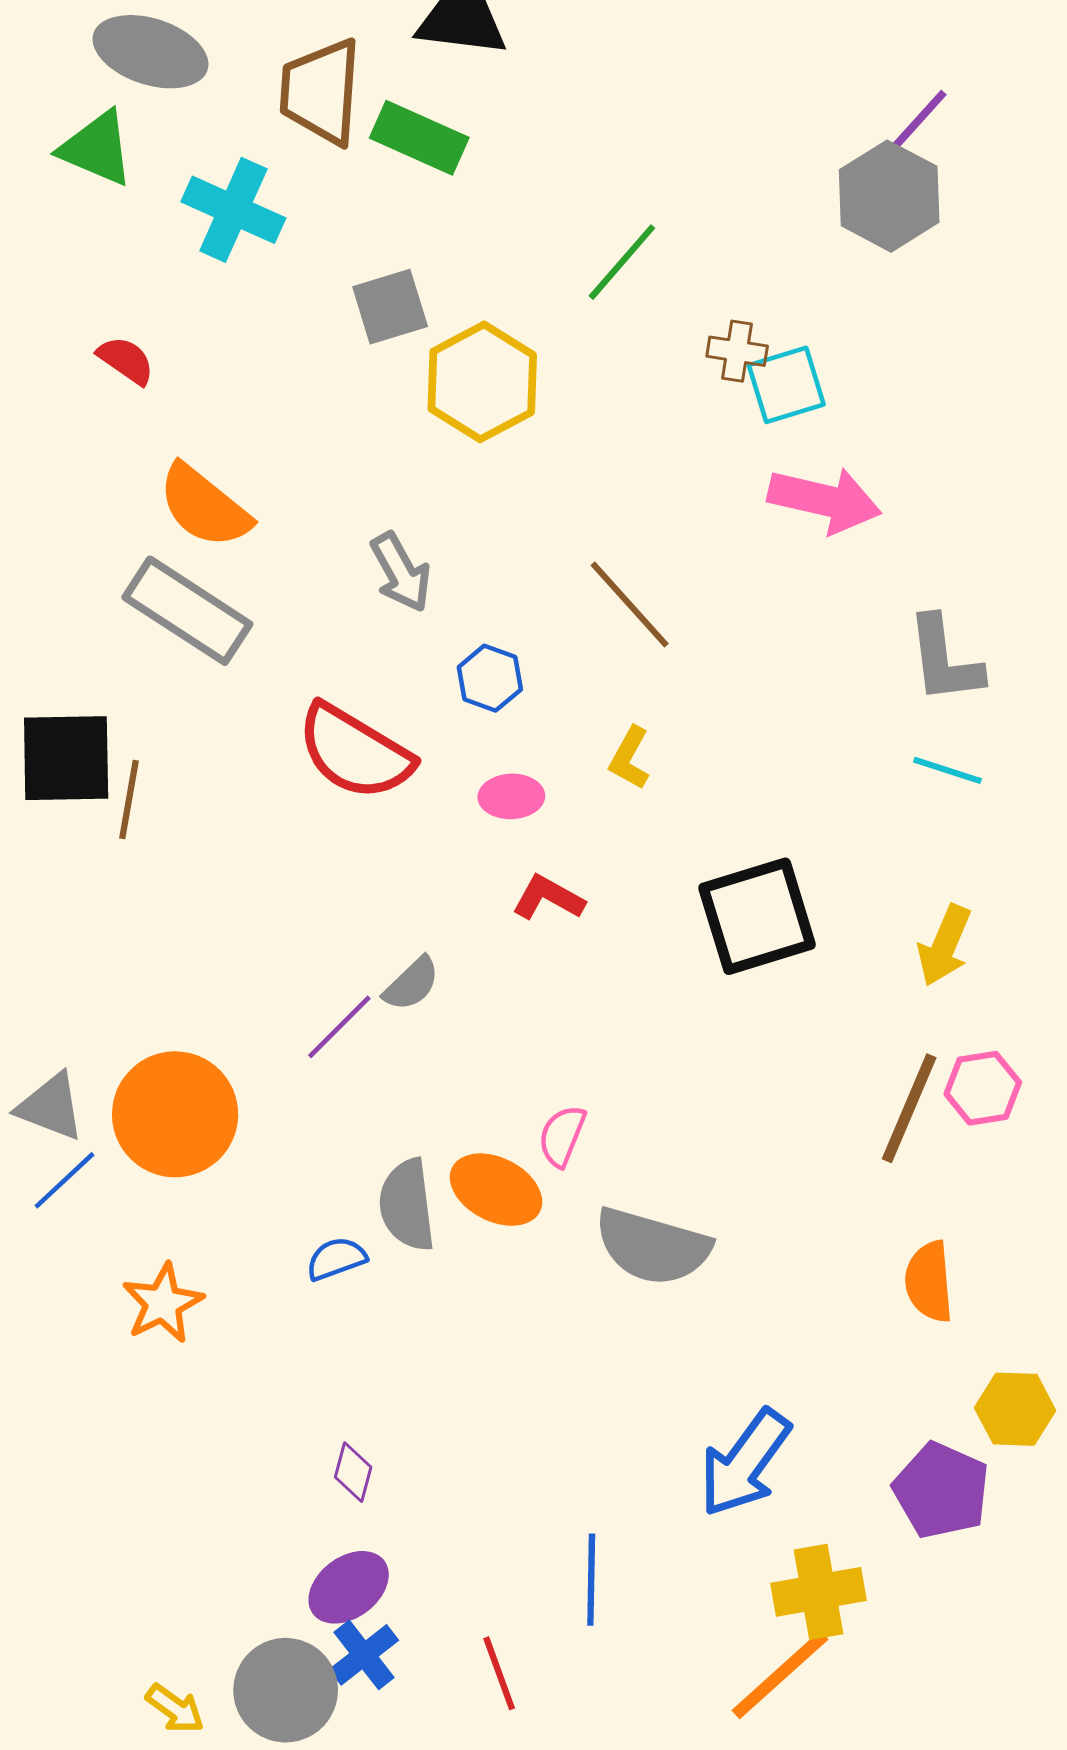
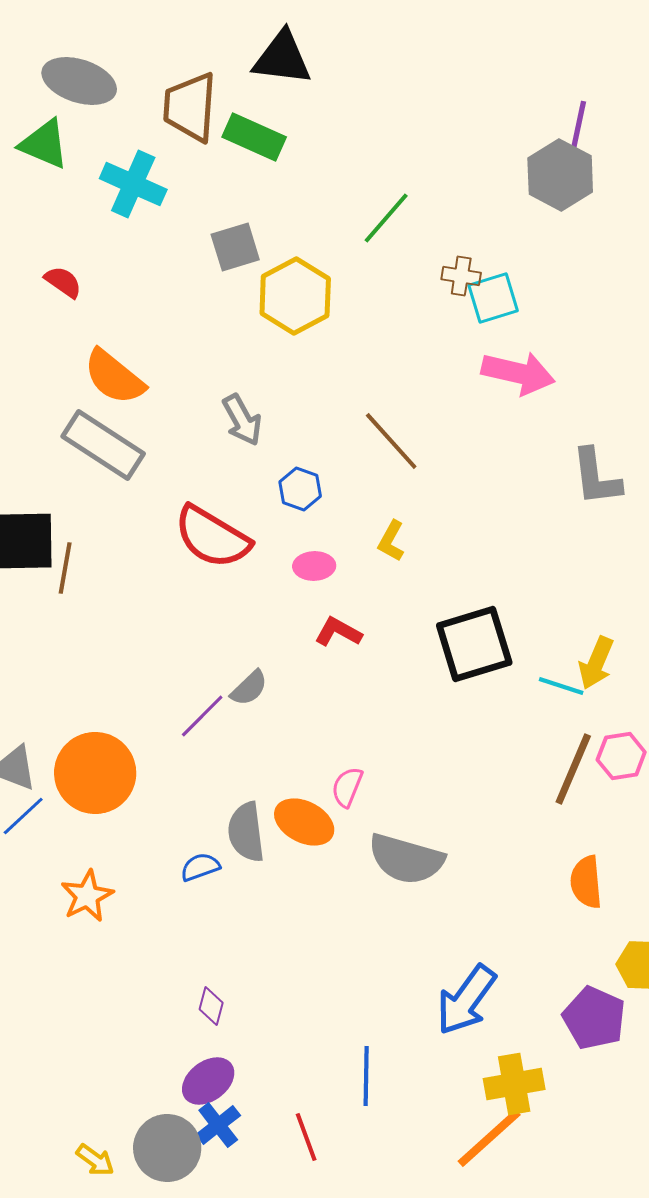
purple line: (917, 122) -> (578, 127), turned -30
cyan line: (947, 770) -> (561, 686), moved

